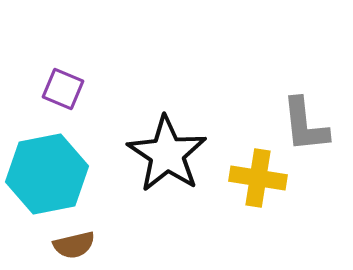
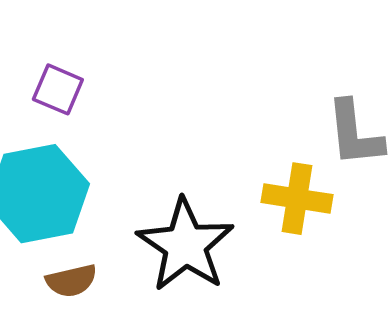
black star: (167, 154) -> (185, 245), moved

